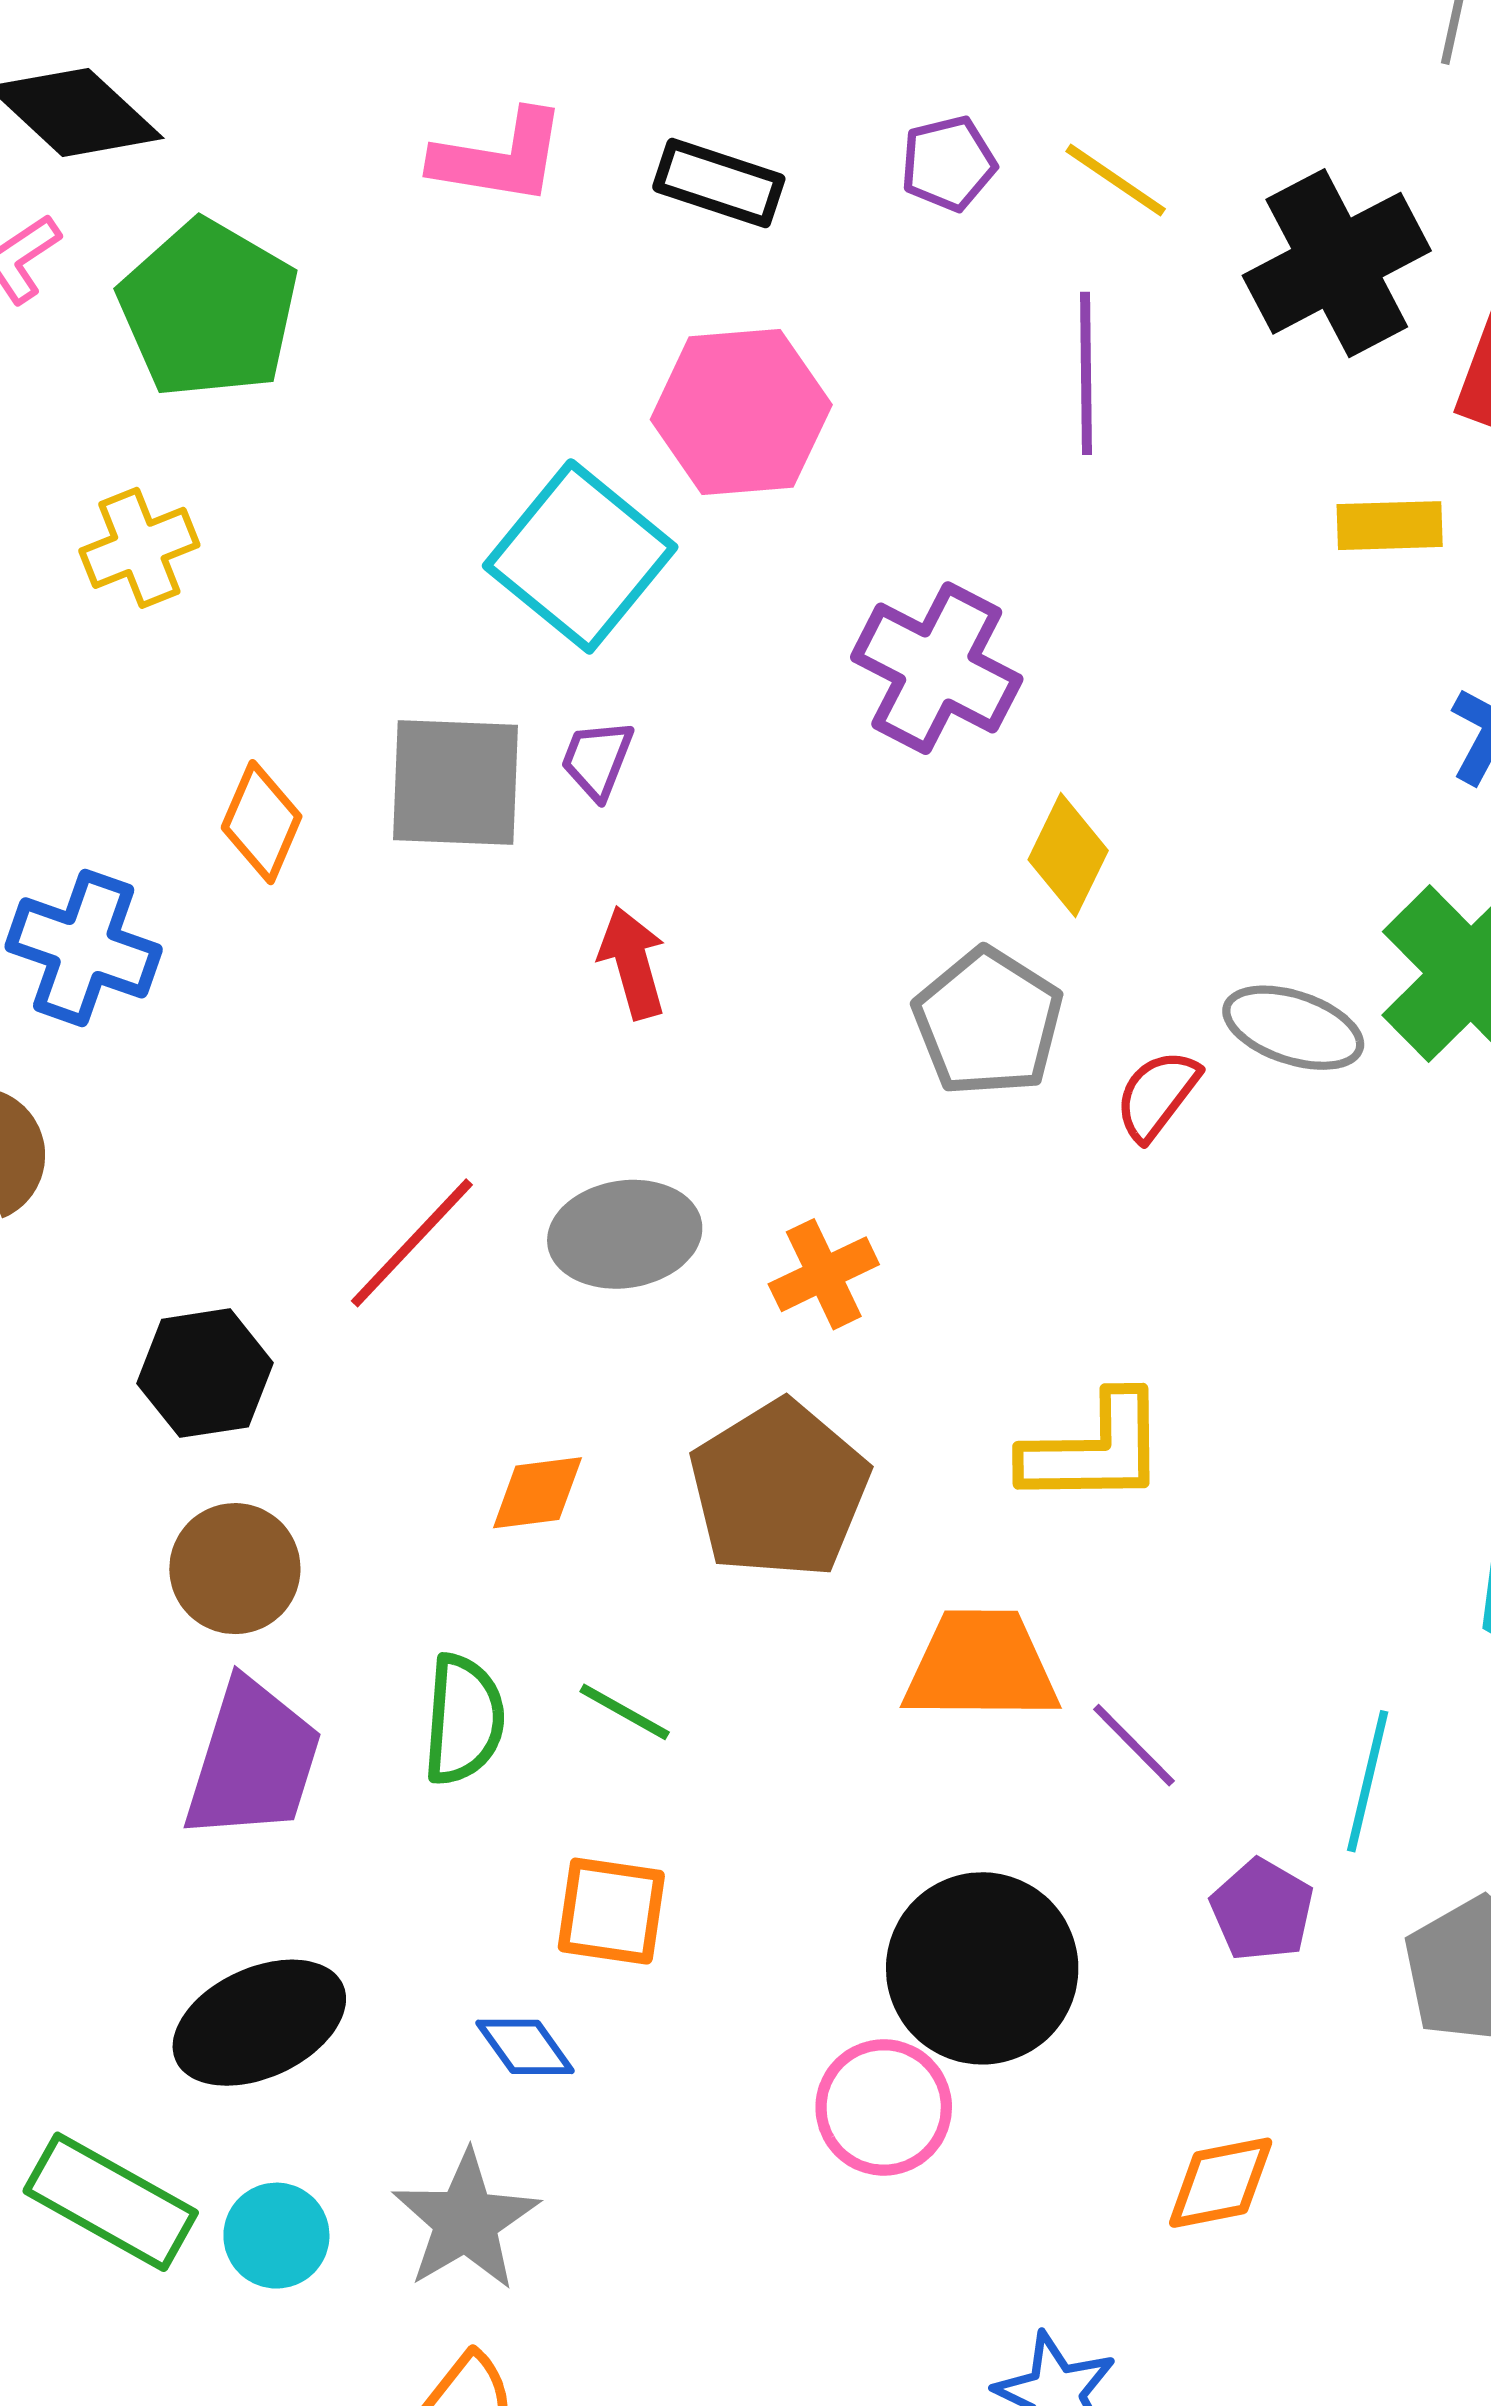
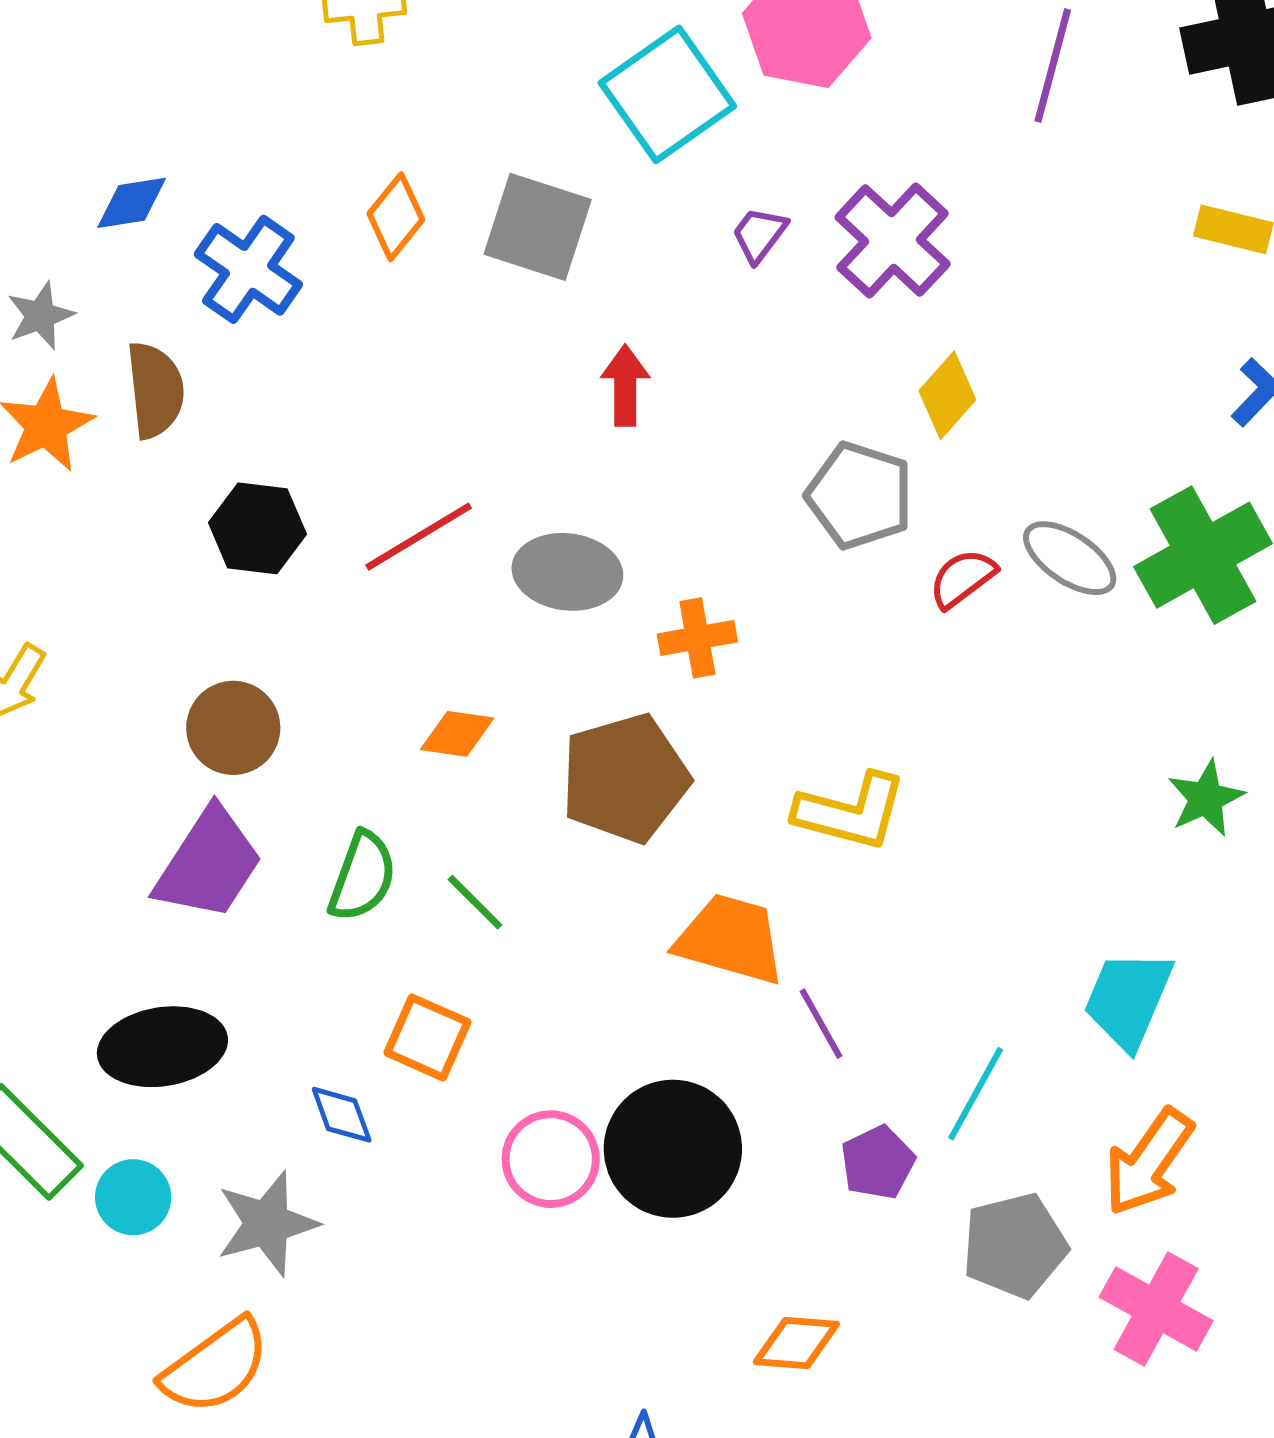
purple trapezoid: (597, 759) -> (759, 234), moved
gray pentagon: (988, 1022) -> (860, 495), turned -30
black hexagon: (205, 1373) -> (257, 528), moved
pink circle: (884, 2107) -> (551, 1159), moved

